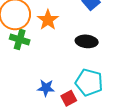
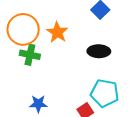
blue star: (46, 88) -> (38, 104), moved

